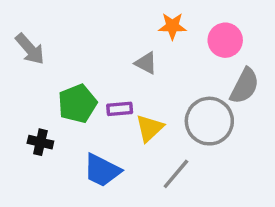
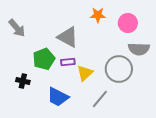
gray triangle: (146, 63) -> (68, 37), moved, size x1.6
gray semicircle: (245, 86) -> (139, 49), turned 65

